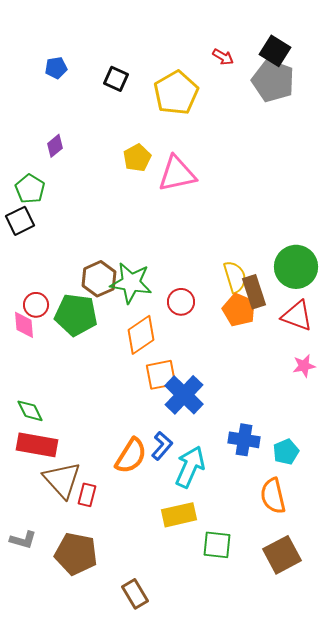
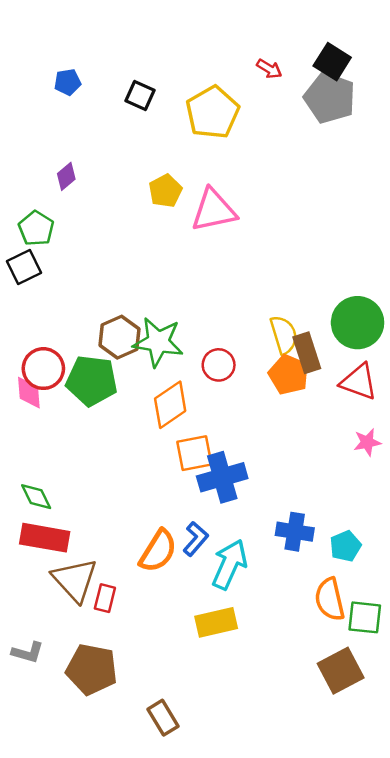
red circle: (36, 305) -> (43, 369), size x1.4
blue cross: (184, 395) -> (222, 477), turned 30
green square: (217, 545) -> (365, 617), moved

